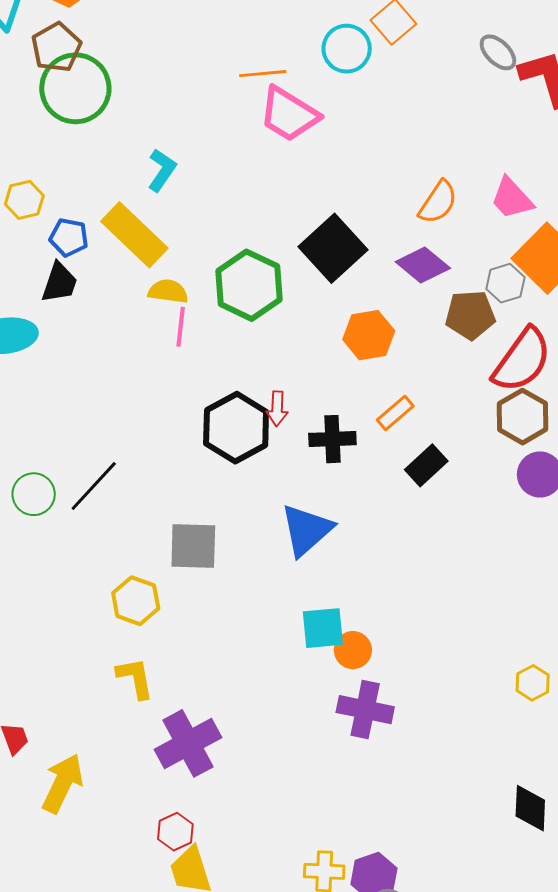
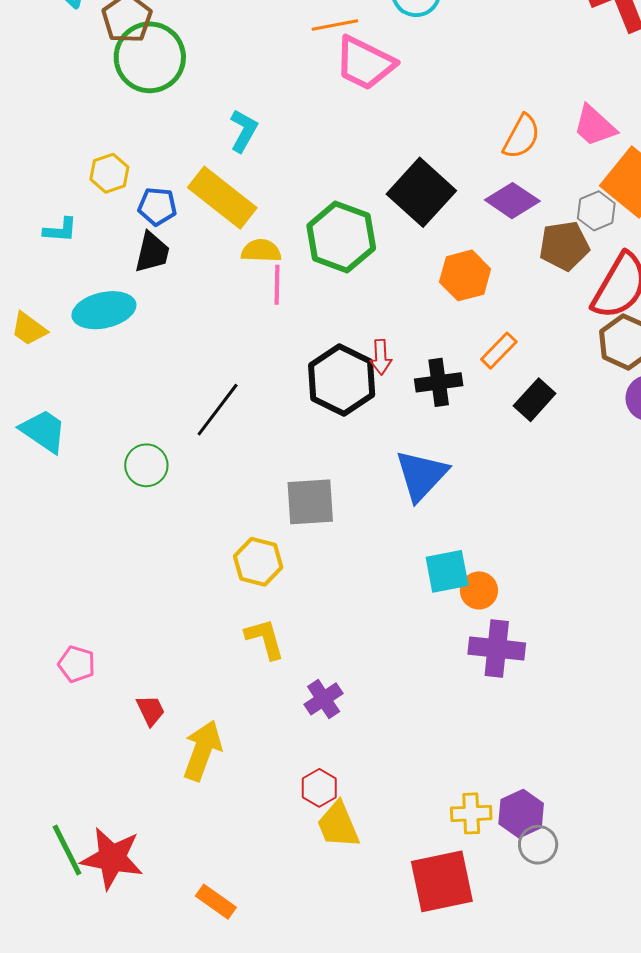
black line: (94, 486) -> (218, 410), moved
purple cross: (188, 743) -> (324, 699), size x0.6

